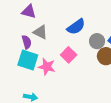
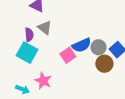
blue semicircle: (76, 27) -> (82, 45), moved
pink star: (47, 67) -> (43, 81), moved

